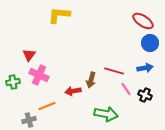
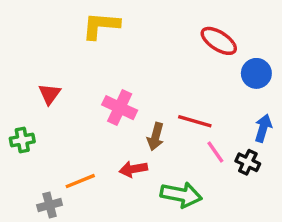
red ellipse: (143, 21) -> (219, 41), moved
blue arrow: (145, 68) -> (263, 128), moved, turned -63
pink cross: (39, 75) -> (120, 108), moved
red arrow: (73, 91) -> (133, 169), moved

